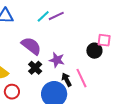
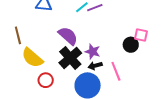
black cross: (35, 68) -> (70, 58), size x1.6
black arrow: (67, 80) -> (95, 66), moved, turned -80

